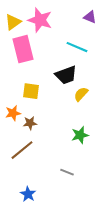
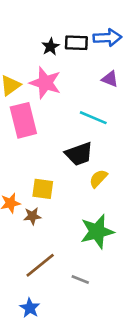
yellow square: (31, 91) -> (43, 189), moved
green star: (80, 135) -> (97, 232), size x1.5
brown line: (22, 150) -> (40, 265), moved

